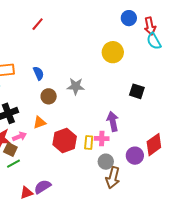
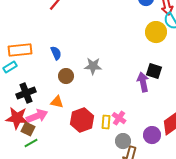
yellow circle: (113, 52) -> (156, 32), moved
purple arrow: (113, 121) -> (143, 82), moved
orange triangle: (40, 122) -> (57, 102), turned 32
pink arrow: (19, 136) -> (37, 116), size x1.5
pink cross: (102, 139) -> (119, 118), turned 32

